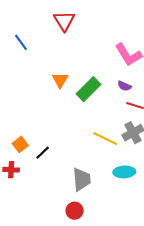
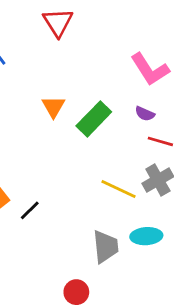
gray trapezoid: (81, 179) -> (106, 247), moved

